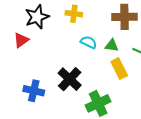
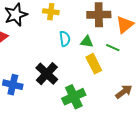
cyan semicircle: (89, 42) -> (65, 39), turned 56

